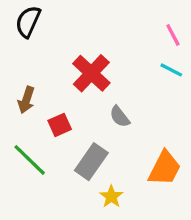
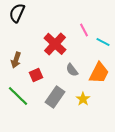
pink line: (173, 35) -> (84, 30), moved
orange trapezoid: (165, 168) -> (99, 73), moved
yellow star: (111, 197) -> (83, 99), moved

